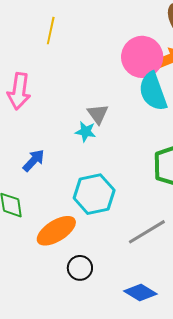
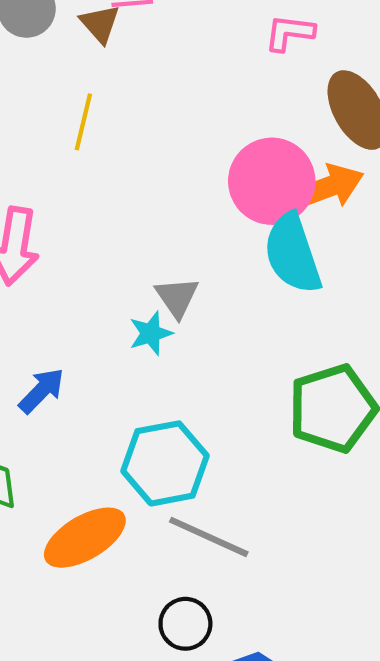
cyan star: (86, 132) -> (151, 333), turned -30
gray line: (147, 232) -> (209, 537), moved, turned 54
black circle: (80, 268) -> (185, 624), moved

